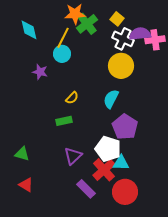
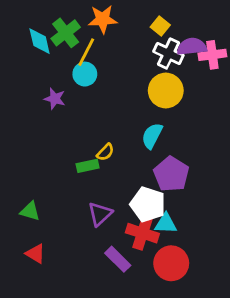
green cross: (87, 24) -> (66, 33), moved
yellow semicircle: (72, 98) -> (105, 152), moved
red cross: (104, 170) -> (142, 233), turned -30

